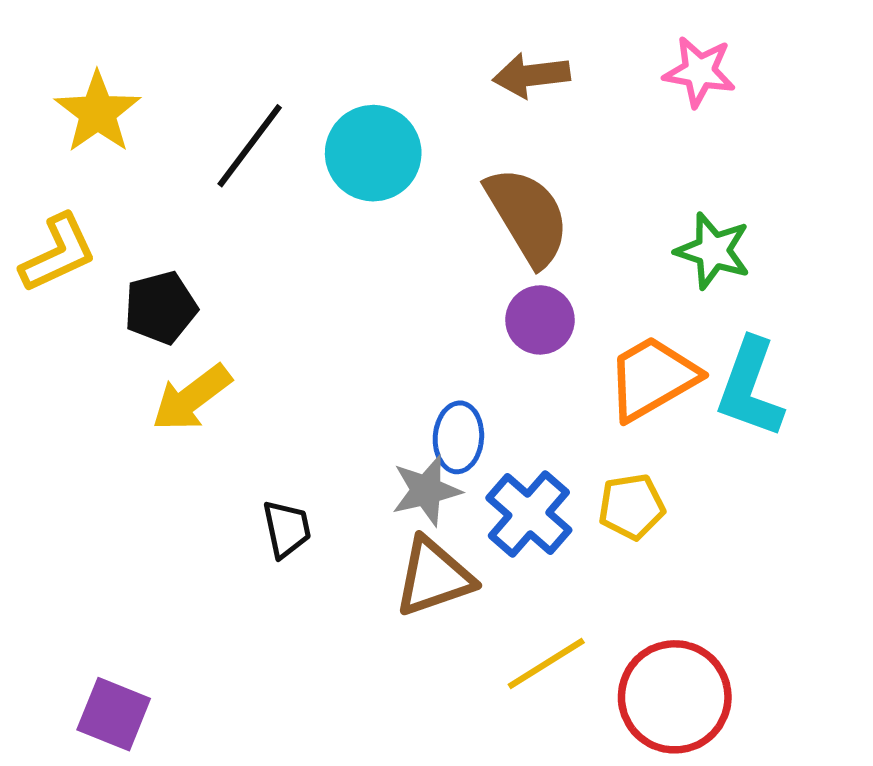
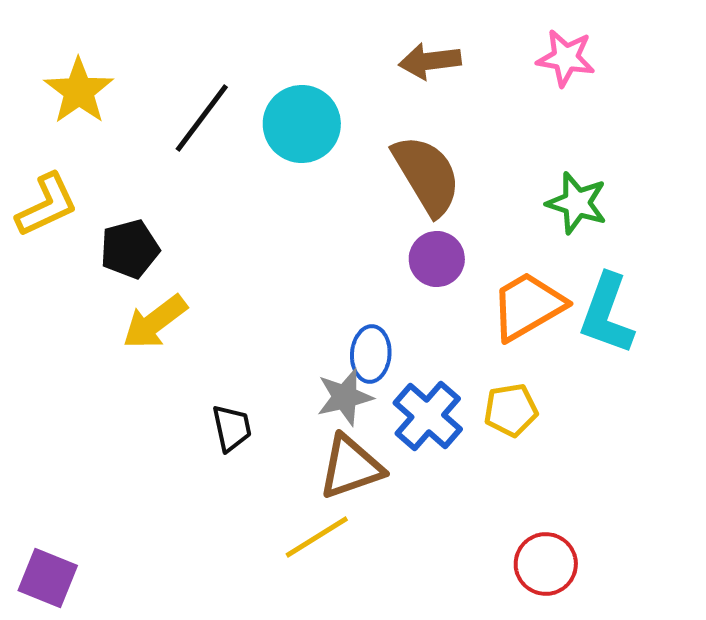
yellow line: (546, 664) -> (317, 537), moved
red circle: (675, 697) -> (546, 564), size x0.7
purple square: (114, 714) -> (48, 578), moved

